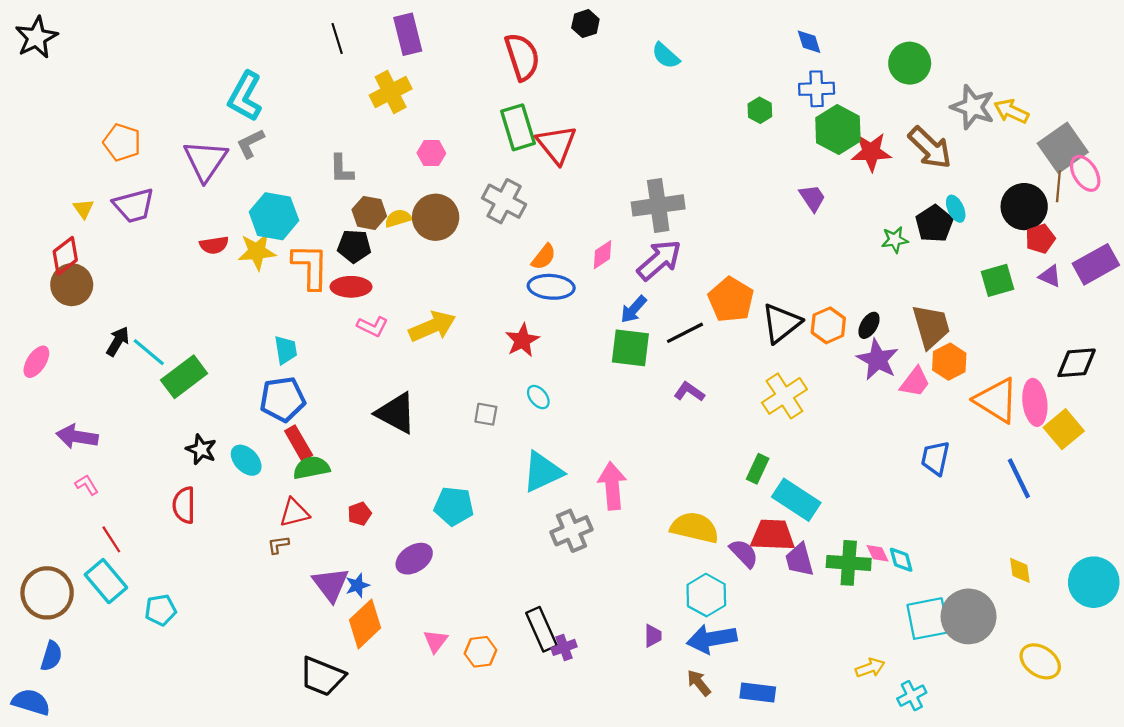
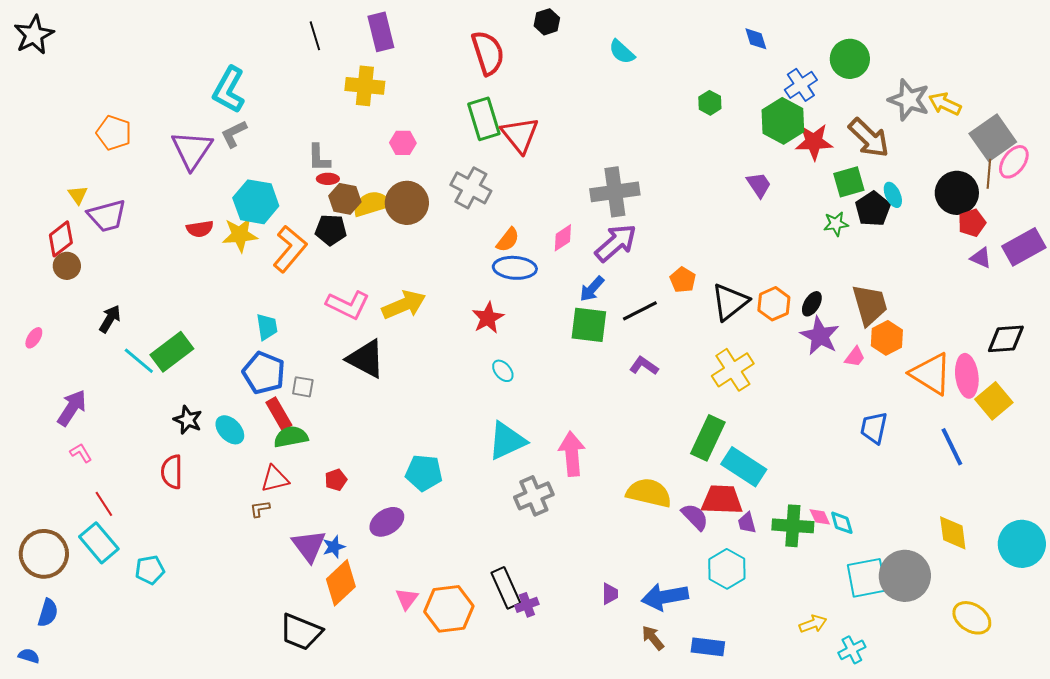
blue cross: (817, 89) -> (801, 85), moved, turned -32
yellow cross: (391, 92) -> (365, 86), turned 33
pink ellipse: (1085, 173) -> (1014, 162), turned 68
purple trapezoid: (134, 205) -> (107, 216), moved
yellow semicircle: (398, 218) -> (372, 204), size x1.5
orange L-shape: (310, 266) -> (290, 249), turned 39
green square: (997, 280) -> (849, 182), moved
brown circle: (72, 285) -> (67, 266), size x0.7
red ellipse: (351, 287) -> (328, 179), moved, size x0.6
orange pentagon: (731, 300) -> (683, 280), size x0.6
pink L-shape: (372, 326) -> (348, 305), size x1.5
cyan line: (149, 352) -> (139, 361), moved
pink ellipse: (36, 362) -> (34, 338), size x0.7
pink trapezoid: (915, 382) -> (855, 357), size x0.7
blue pentagon: (283, 399) -> (264, 373), turned 30
black triangle: (396, 413) -> (366, 359), moved
gray square: (486, 414) -> (303, 387), moved
purple arrow: (77, 437) -> (72, 408), turned 114
green rectangle: (758, 469) -> (708, 438), size x1.6
purple trapezoid: (799, 560) -> (747, 523), size x0.7
yellow diamond: (1020, 570) -> (953, 533), size x1.4
cyan hexagon: (706, 595) -> (727, 569), moved
orange hexagon: (481, 652) -> (449, 609), size x1.6
blue semicircle: (31, 702) -> (29, 656), size x0.6

